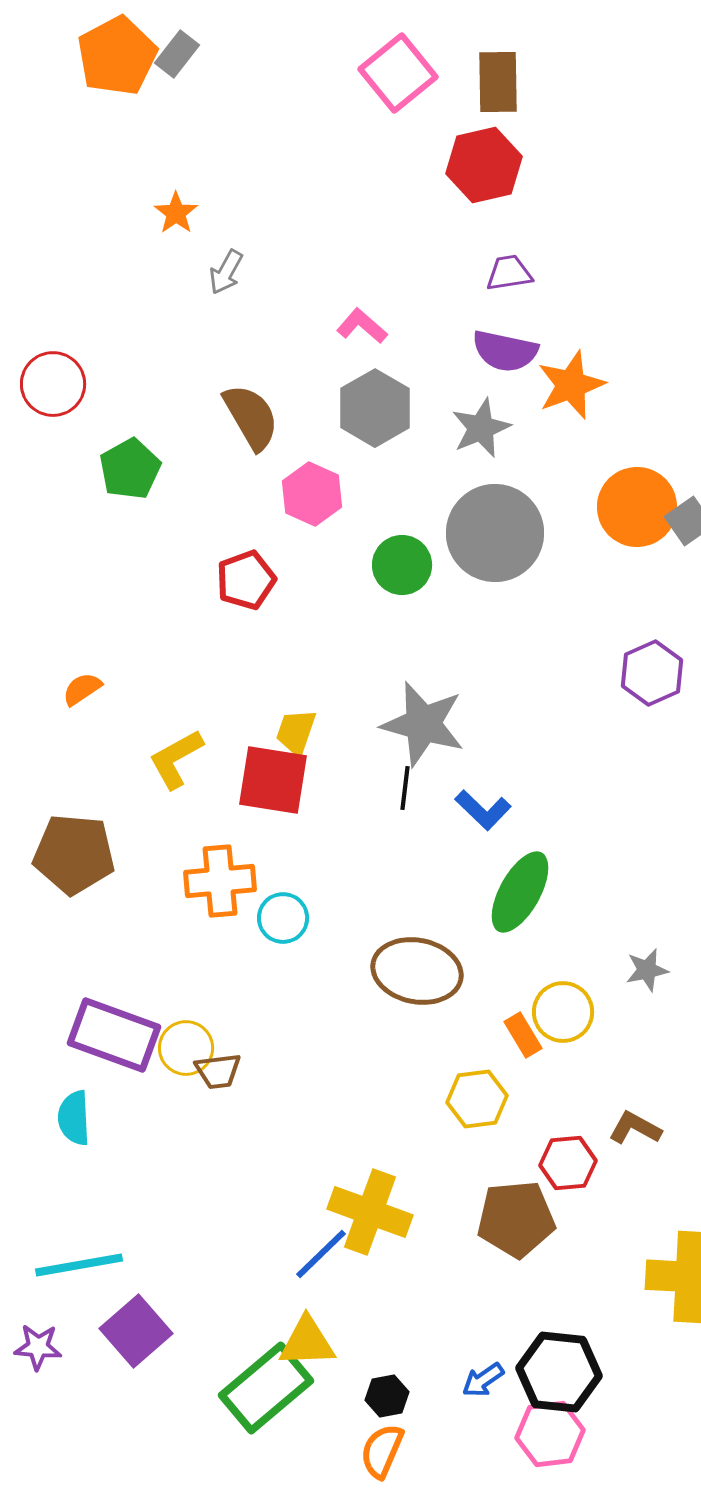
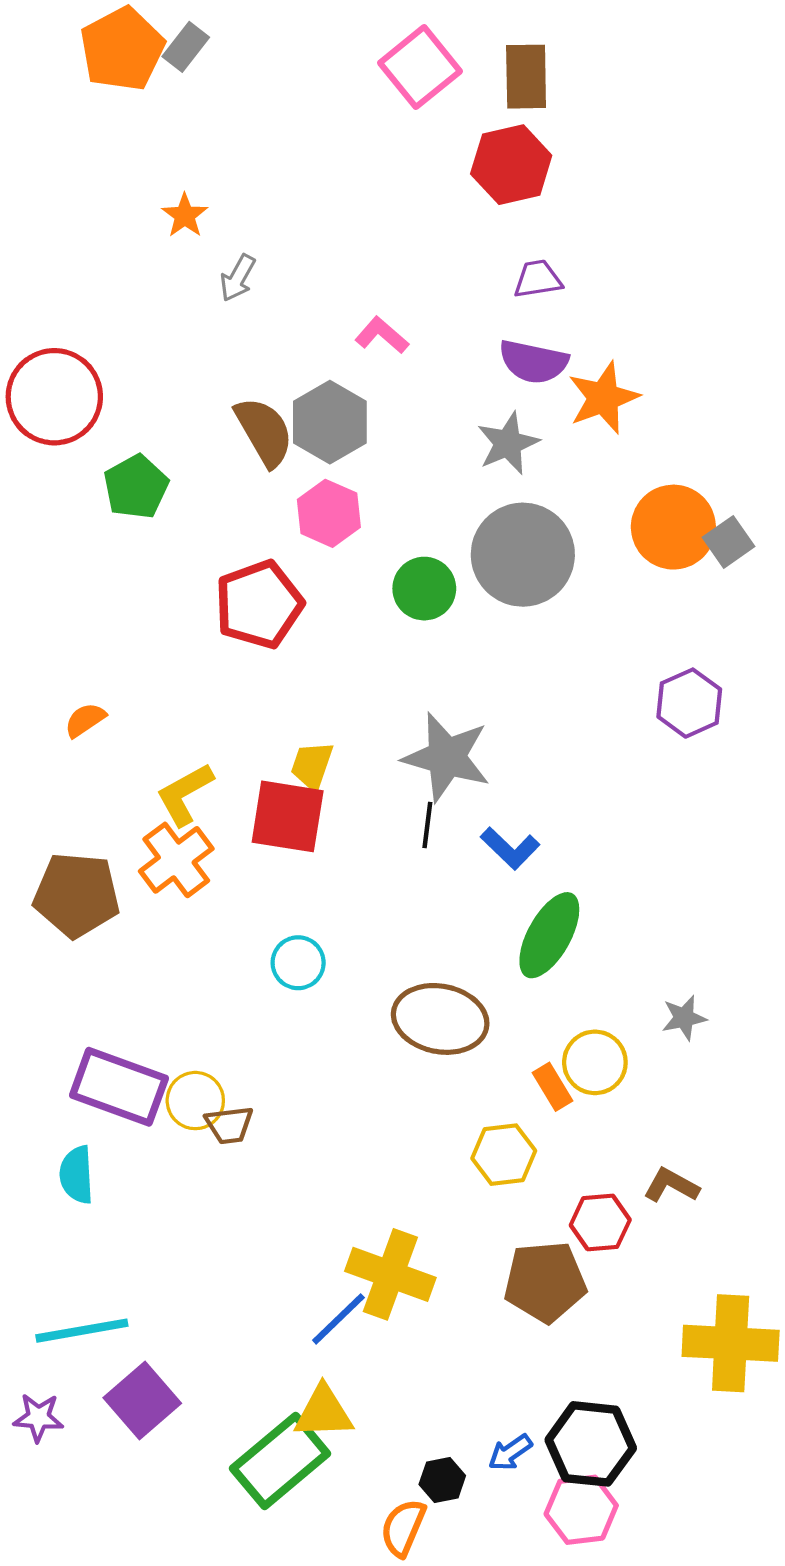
red circle: (53, 384) -> (54, 397), size x1.4
gray hexagon: (375, 408) -> (330, 422), moved
red pentagon: (246, 580) -> (259, 604), size x1.4
orange cross: (220, 881) -> (176, 860), moved, turned -32
black hexagon: (387, 1396) -> (442, 1480), moved

